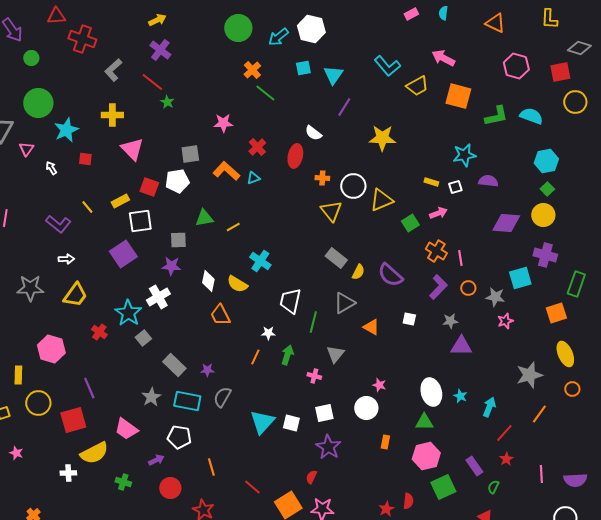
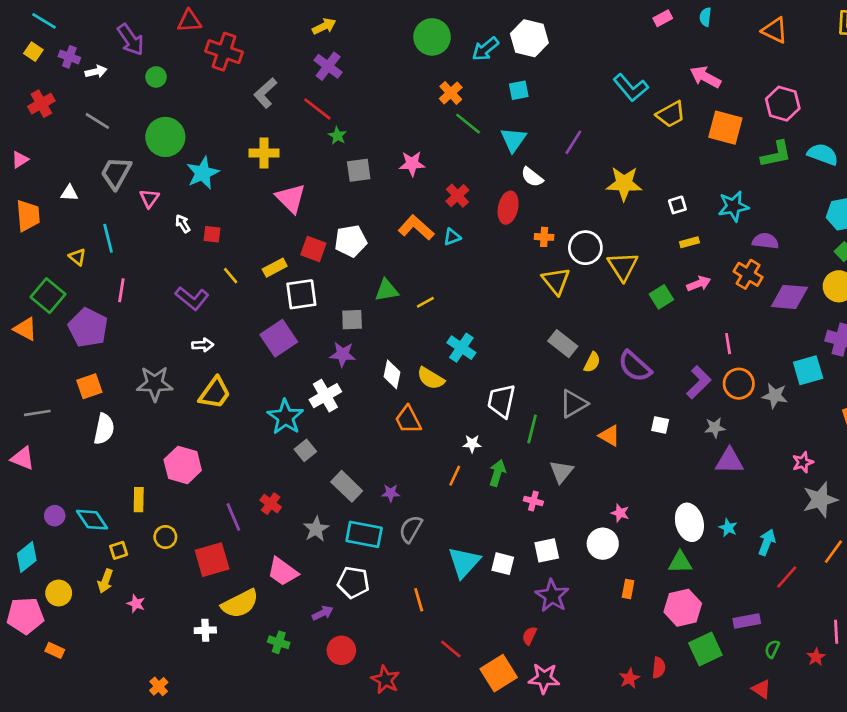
pink hexagon: (516, 66) -> (783, 104), moved
cyan triangle: (333, 75) -> (513, 140), moved
gray square: (190, 154) -> (359, 170), moved
red square: (85, 159) -> (212, 234), moved
yellow rectangle: (431, 182) -> (689, 242), turned -32
white square: (455, 187) -> (677, 205), moved
yellow triangle: (381, 200) -> (623, 266), turned -40
orange cross: (436, 251) -> (748, 274), moved
orange circle: (468, 288) -> (739, 384), size x1.5
pink star: (505, 321) -> (803, 462), moved
red cross: (99, 332) -> (271, 504), moved
yellow circle: (38, 403) -> (165, 537), size x0.7
red star: (506, 459) -> (816, 657), moved
purple rectangle: (474, 466) -> (747, 621), turned -66
orange line: (211, 467) -> (419, 600), moved

